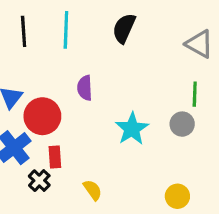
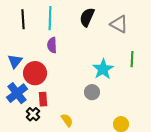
gray triangle: (199, 44) -> (119, 24), moved
purple semicircle: (85, 88) -> (52, 45), moved
gray circle: (182, 124) -> (92, 92), moved
cyan star: (132, 129) -> (103, 69), moved

